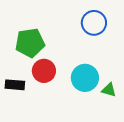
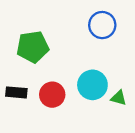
red circle: (44, 71) -> (52, 95), moved

